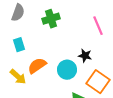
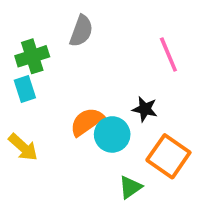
gray semicircle: (18, 13) -> (81, 31), moved
green cross: (51, 19) -> (32, 56), moved
orange semicircle: (37, 66) -> (87, 122), moved

